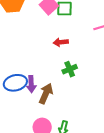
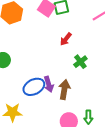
red arrow: (61, 42) -> (66, 39), turned -32

